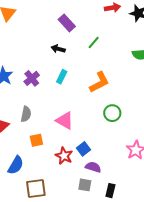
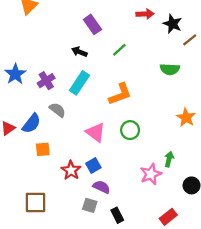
cyan rectangle: (62, 77) -> (79, 83), size x1.5
gray semicircle: (26, 114) -> (57, 110), moved, turned -70
pink triangle: (65, 121) -> (96, 132), moved
blue semicircle: (16, 165) -> (31, 123), moved
black rectangle: (110, 191) -> (117, 215), turned -48

